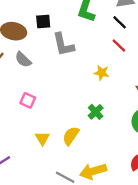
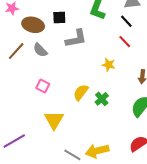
gray L-shape: (63, 45) -> (76, 39), turned -90
yellow semicircle: (71, 136) -> (81, 92), moved
yellow triangle: (42, 138) -> (54, 120), size x1.5

